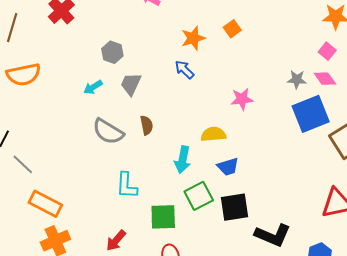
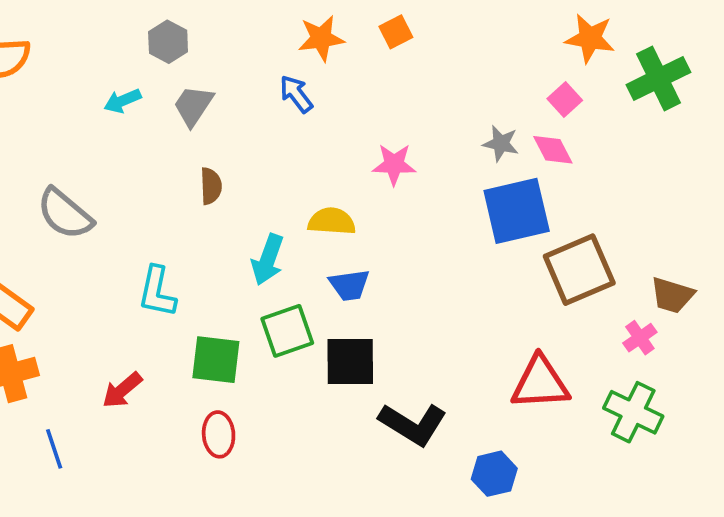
gray semicircle: (108, 132) -> (65, 214), moved

